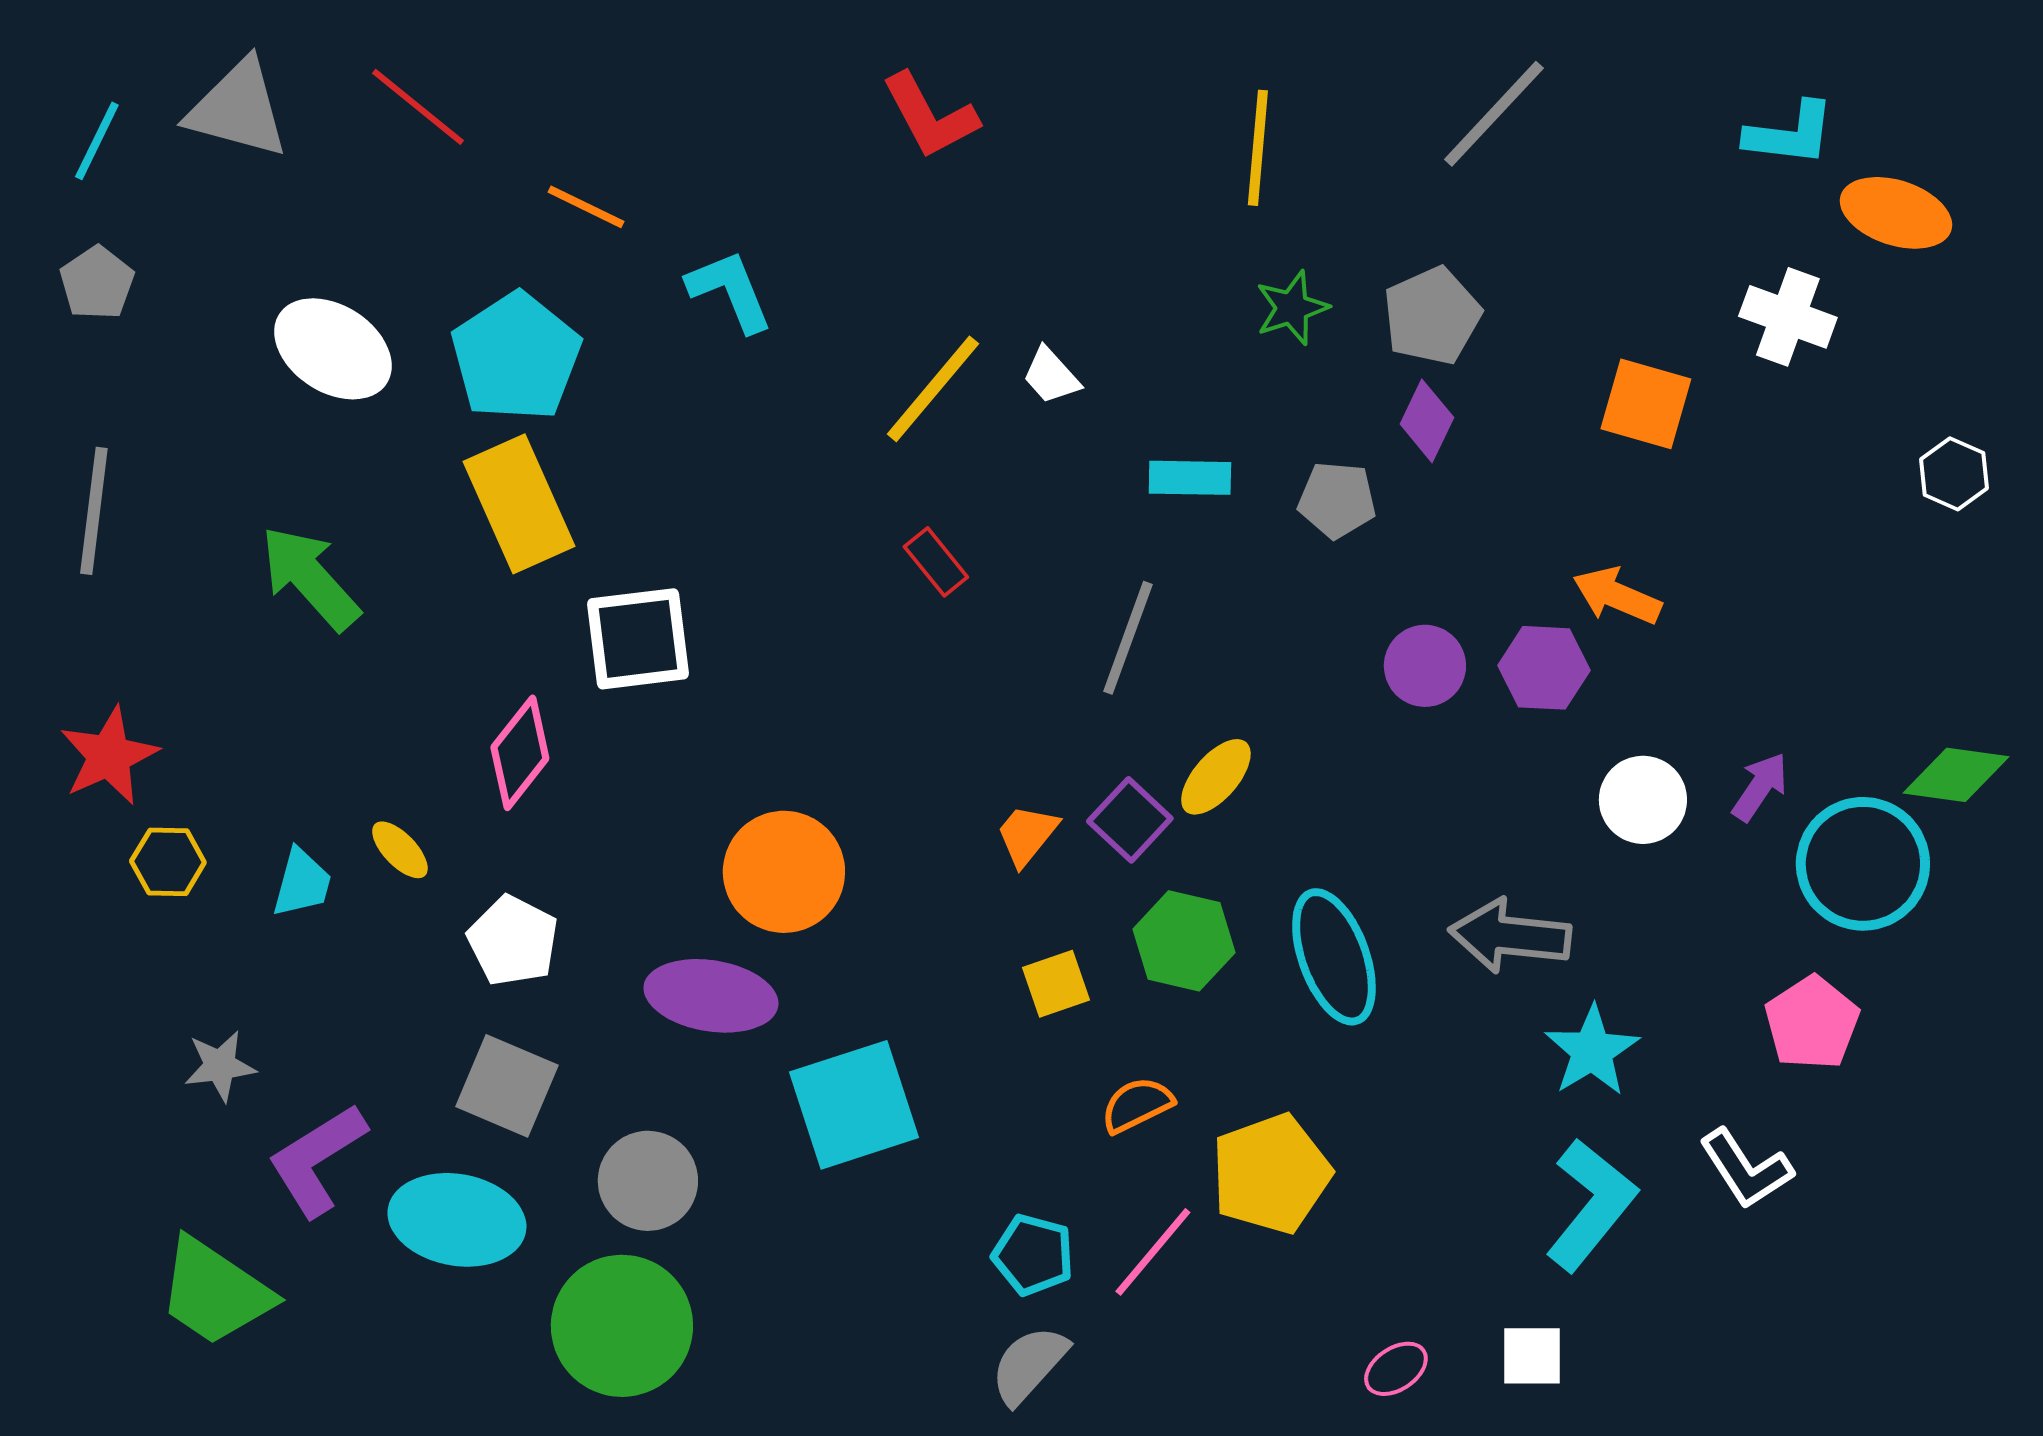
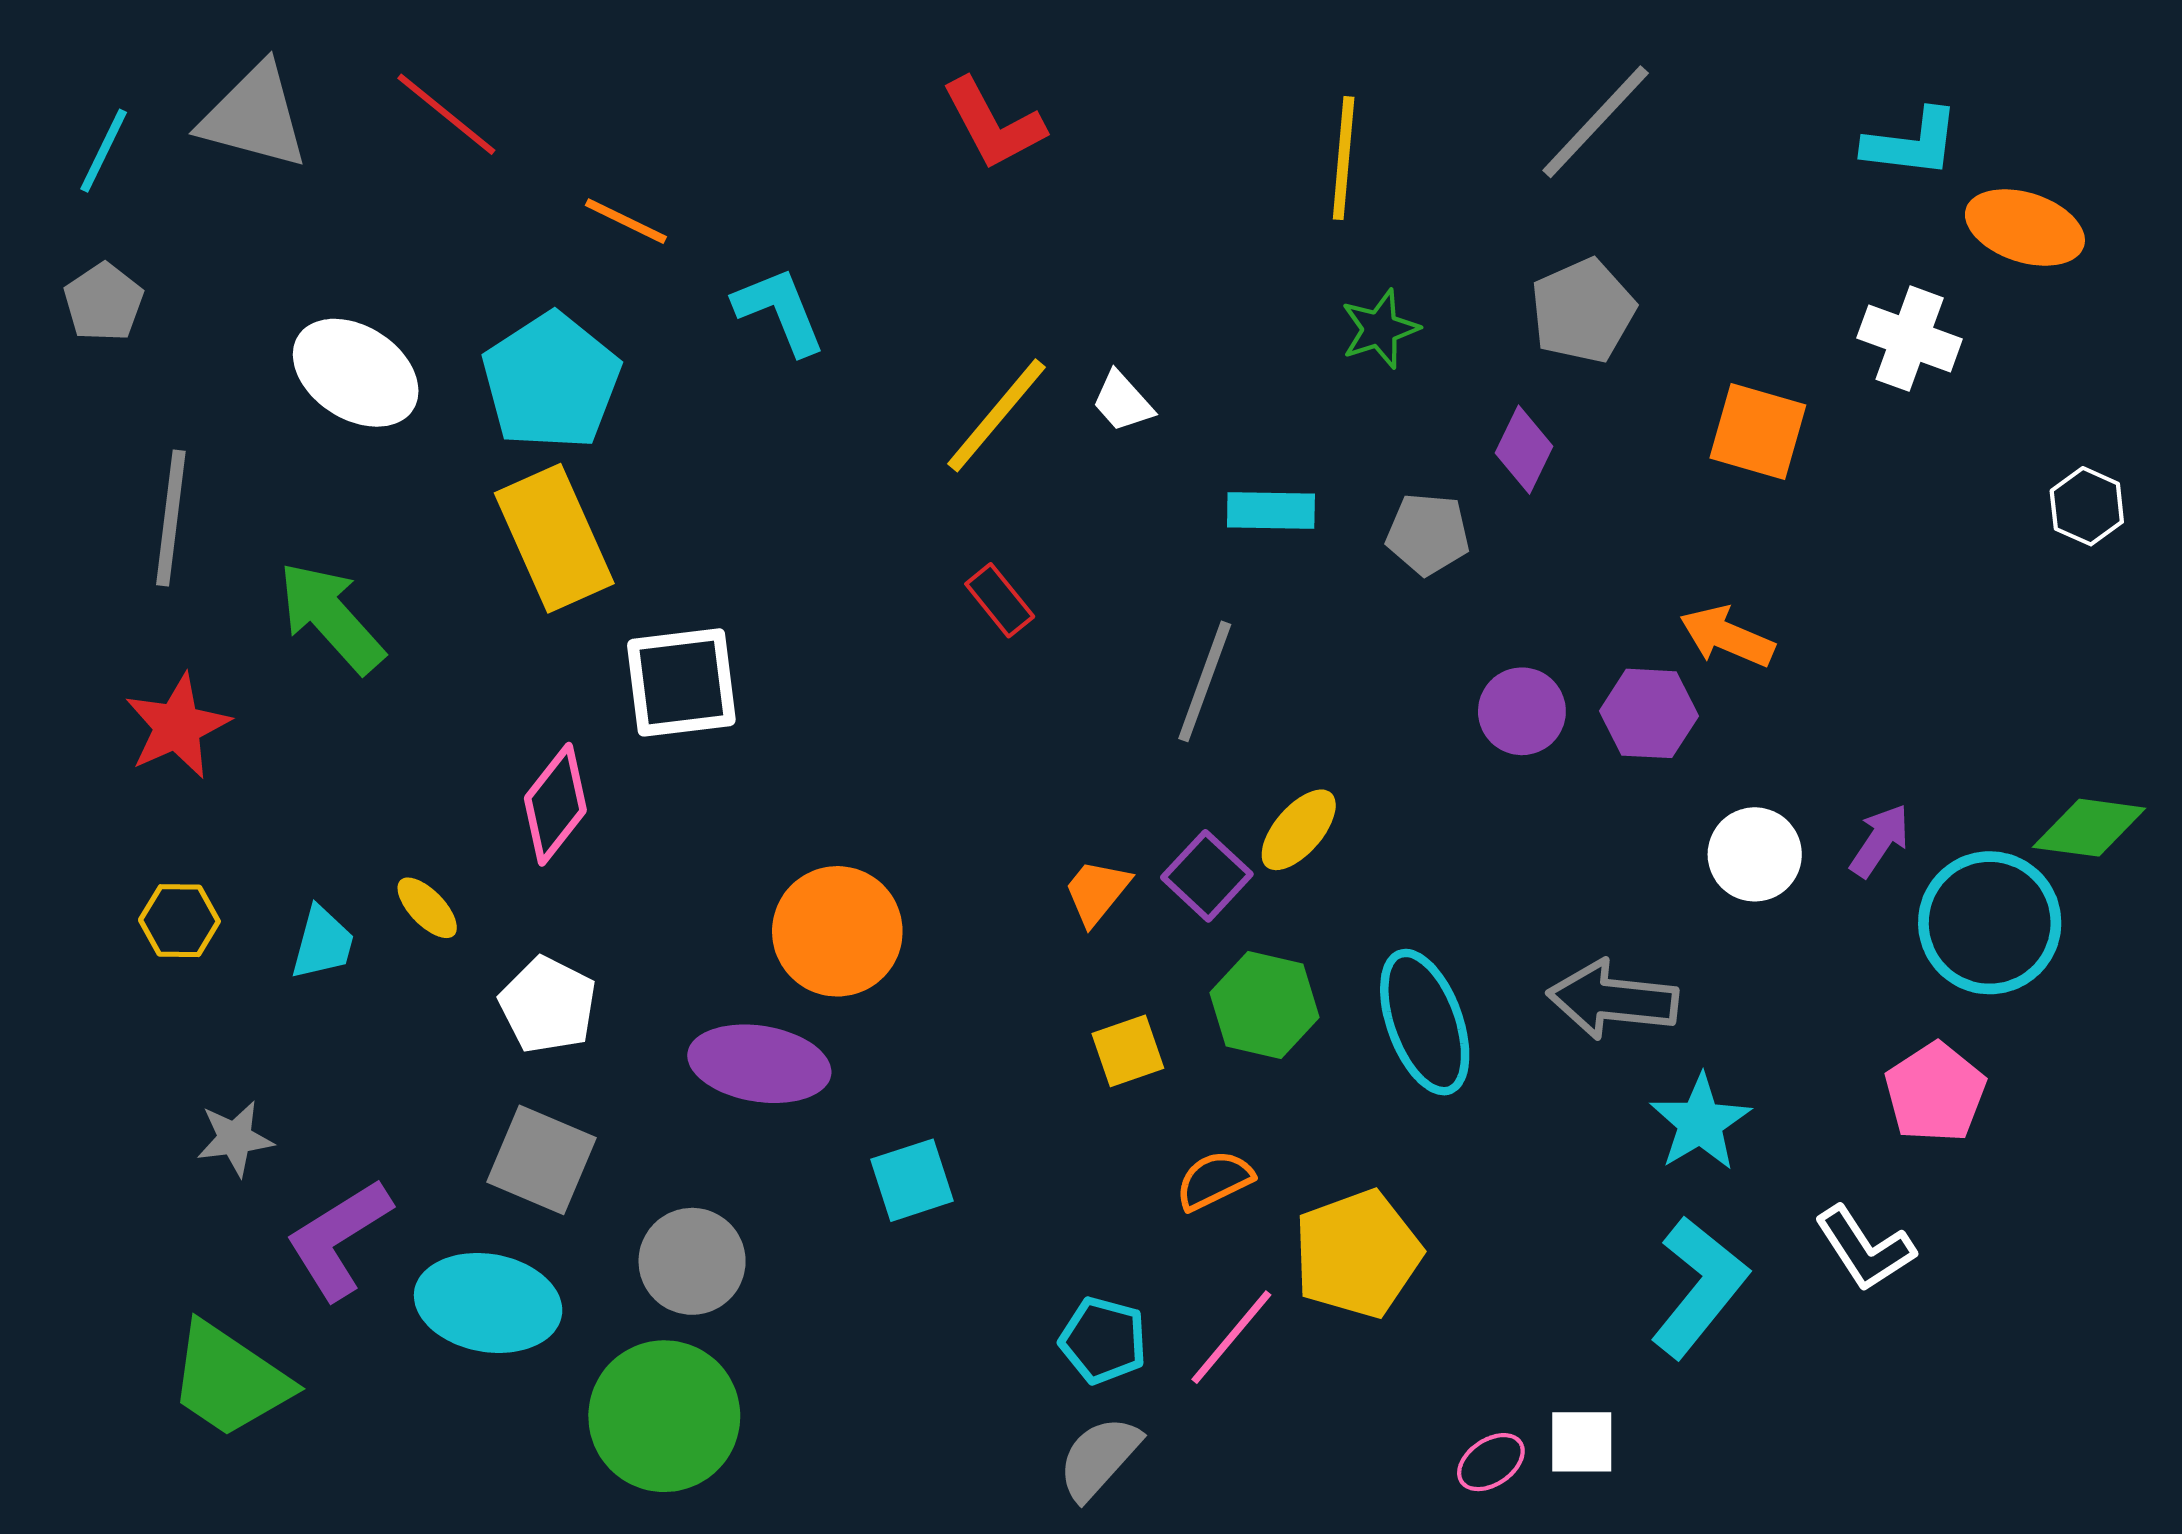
gray pentagon: (1432, 316) -> (1583, 311), moved
gray line: (94, 511) -> (171, 518), moved
red star: (109, 756) -> (177, 726), moved
cyan square: (854, 1105) -> (912, 1180), size x0.6
white square: (1532, 1356) -> (1582, 1442), moved

